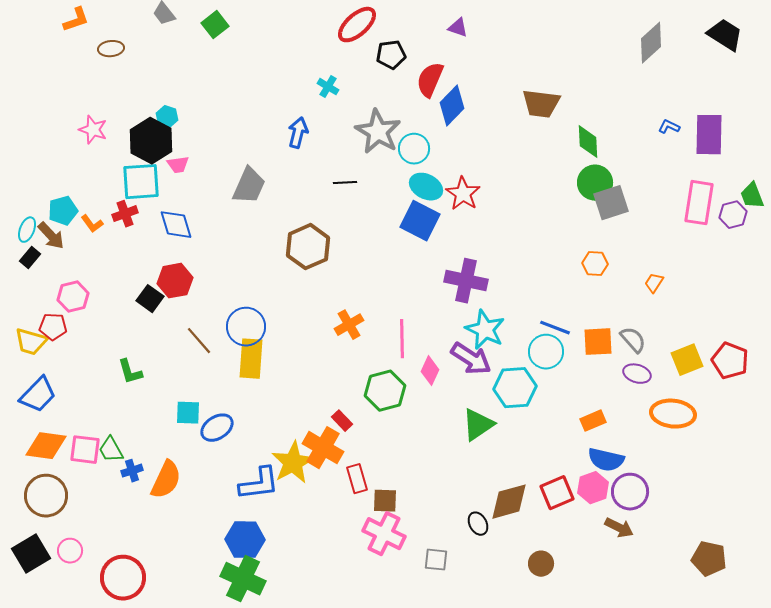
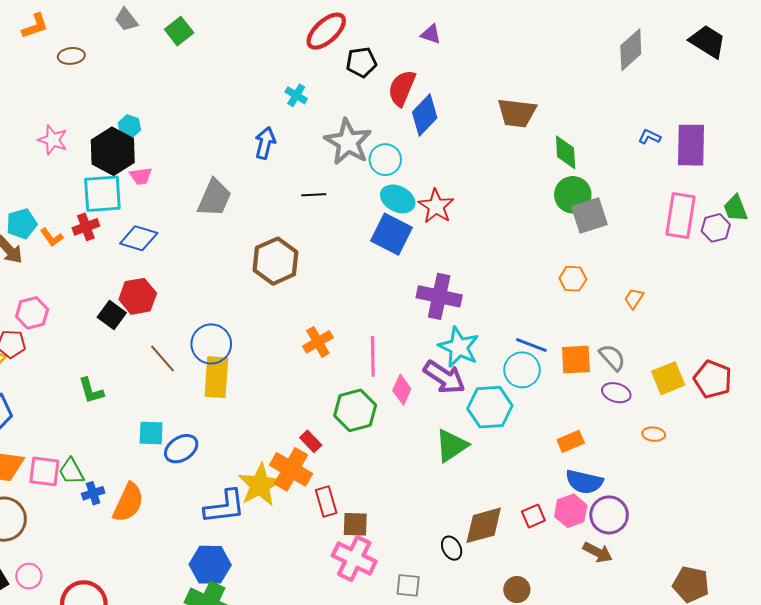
blue diamond: (176, 225) -> (139, 238), turned -57
orange ellipse: (673, 414) -> (654, 434), size x0.5
red square: (557, 493) -> (533, 516), size x0.7

